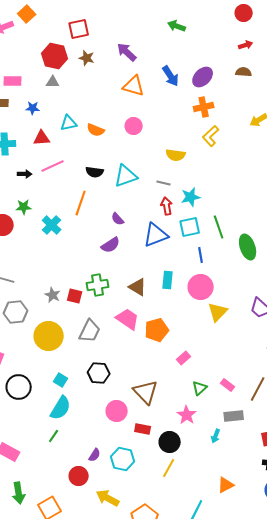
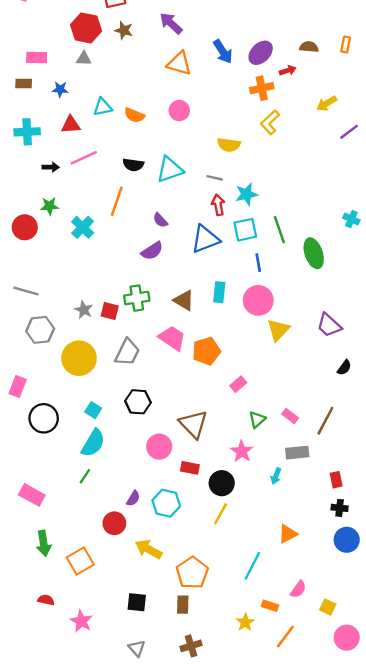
red arrow: (246, 45) -> (288, 70), moved

